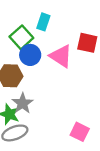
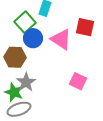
pink square: (80, 132) -> (78, 81), moved

